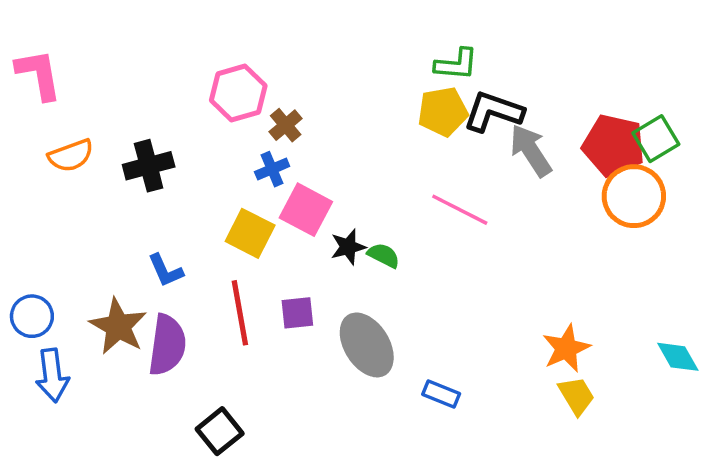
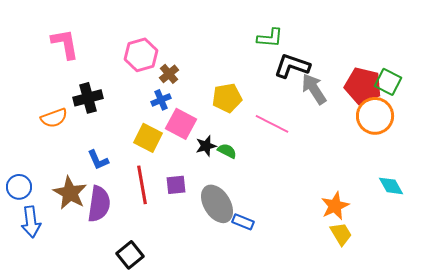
pink L-shape: (39, 74) -> (65, 44), moved
yellow pentagon: (443, 112) -> (227, 98), moved
green square: (656, 139) -> (388, 82), turned -32
orange semicircle: (71, 156) -> (54, 118), moved
cyan diamond: (678, 357) -> (391, 186), moved
blue rectangle: (441, 394) -> (243, 222), moved

